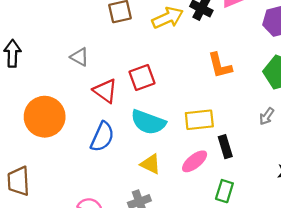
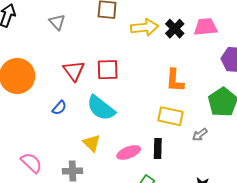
gray triangle: (80, 57) -> (57, 22), moved
yellow rectangle: (199, 120) -> (171, 116), moved
blue semicircle: (102, 137) -> (59, 108), size x0.6

